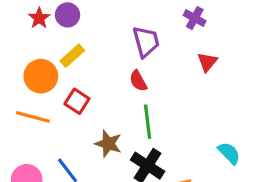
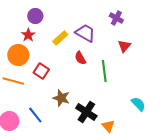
red star: (39, 18) -> (28, 35), moved
purple trapezoid: (146, 42) -> (85, 33), turned -45
yellow rectangle: (72, 56) -> (60, 38), moved
green line: (148, 122) -> (104, 71), moved

